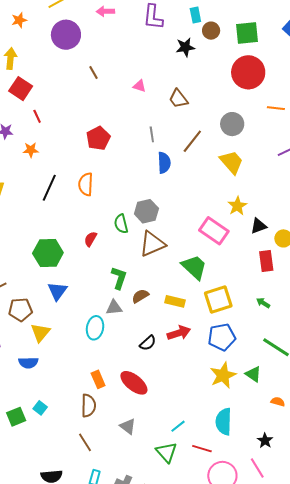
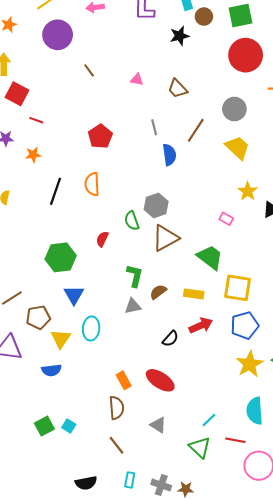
red line: (37, 116) -> (36, 120), turned -40
pink rectangle: (214, 231) -> (226, 219), size x0.5
yellow square: (218, 300) -> (237, 288), turned 32
cyan ellipse: (95, 328) -> (91, 328), moved
cyan square: (40, 408) -> (69, 426), moved

